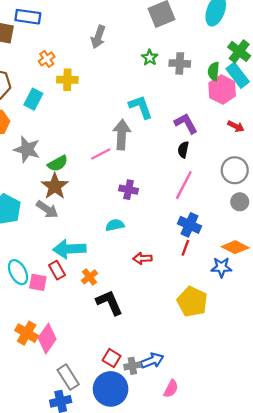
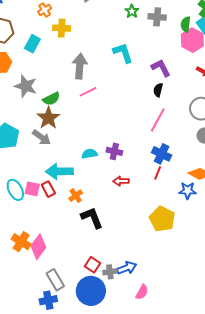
gray arrow: (122, 135) -> (80, 66), moved
purple cross: (129, 190) -> (114, 151), moved
cyan semicircle: (115, 225) -> (89, 154), moved
pink square: (38, 282) -> (32, 189), moved

